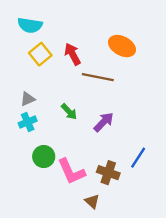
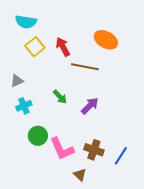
gray triangle: (28, 99) -> (17, 81), moved
blue line: (138, 158) -> (121, 156), moved

